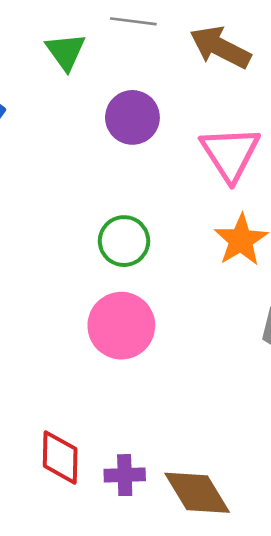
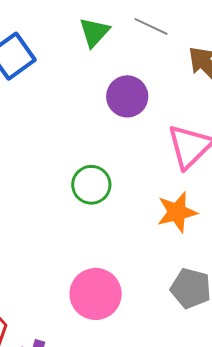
pink circle: (121, 326) -> (96, 294), moved

